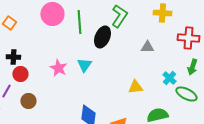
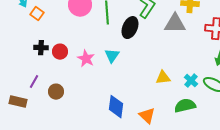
gray triangle: (147, 47) -> (175, 24), moved, size x1.6
red circle: (20, 74) -> (60, 52), moved
cyan cross: (169, 78) -> (191, 81), moved

